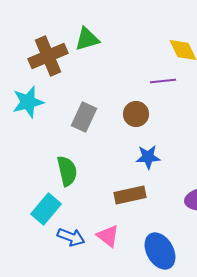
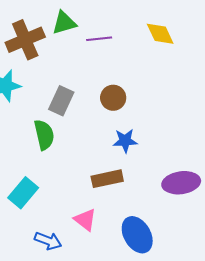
purple line: (163, 81) -> (99, 39), moved
green semicircle: (67, 171) -> (44, 135), moved
blue arrow: (71, 237) -> (48, 241), moved

